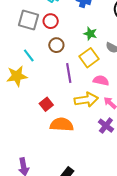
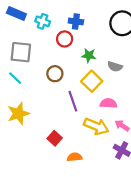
red circle: (51, 21) -> (65, 39), moved
cyan line: (29, 55) -> (15, 78), moved
yellow arrow: (86, 100) -> (96, 126), turned 40
orange semicircle: (62, 125) -> (75, 157), size x0.6

